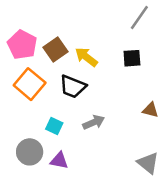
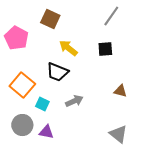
brown square: (55, 50) -> (50, 19), moved, turned -30
orange square: (30, 84) -> (22, 85), moved

